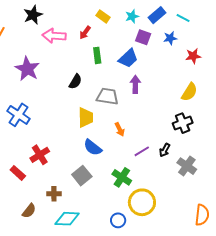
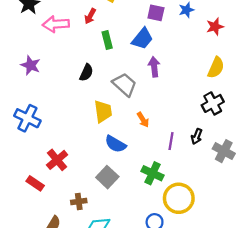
purple star: (27, 69) -> (31, 65), size x0.7
gray trapezoid: (107, 96) -> (125, 85), turned 40
purple line: (142, 151) -> (171, 141), turned -42

